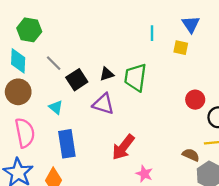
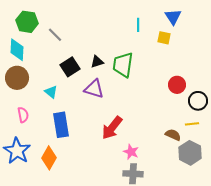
gray line: (54, 63) -> (55, 35), moved
pink semicircle: (25, 133) -> (23, 115), size x0.6

